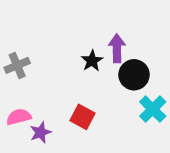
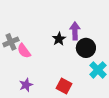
pink semicircle: (19, 117) -> (24, 51), moved, turned -112
red square: (83, 117) -> (64, 86), moved

